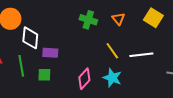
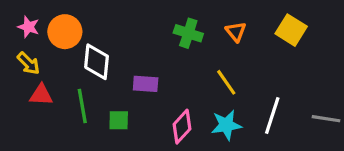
purple rectangle: (50, 53) -> (146, 84), moved
white line: (141, 55) -> (272, 116), moved, turned -65
cyan star: (112, 78) -> (226, 125), turned -30

